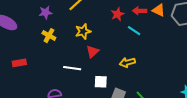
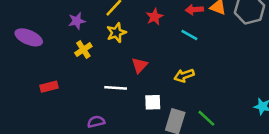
red star: (117, 14) -> (154, 17), moved
yellow star: (83, 31) -> (116, 33), moved
yellow cross: (49, 36) -> (83, 50), turned 32

